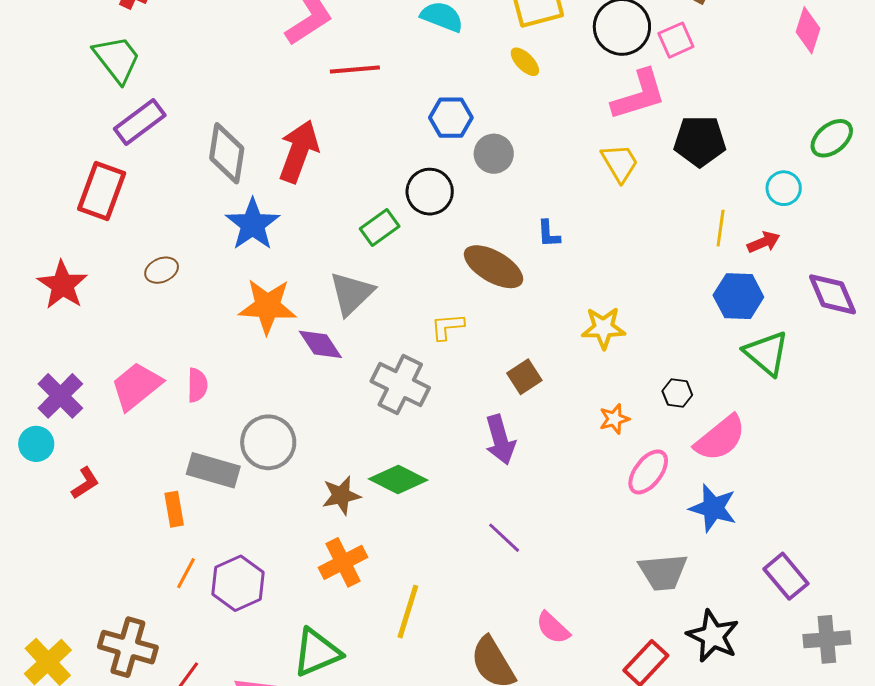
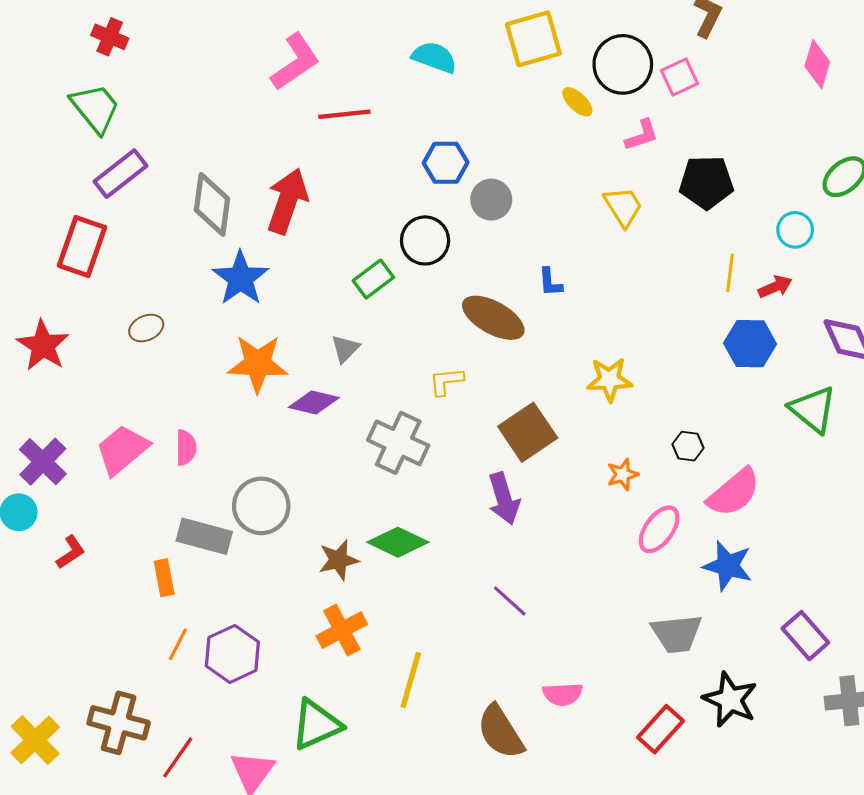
yellow ellipse: (525, 62) -> (577, 102), moved
pink L-shape: (639, 95) -> (642, 135), size x0.6
gray triangle: (351, 293) -> (345, 349), size x0.6
purple diamond: (320, 344) -> (314, 402), turned -42
green triangle: (766, 353) -> (813, 409), moved
brown square: (524, 377) -> (528, 432), size x1.6
pink semicircle: (553, 628) -> (563, 694), turned -45

